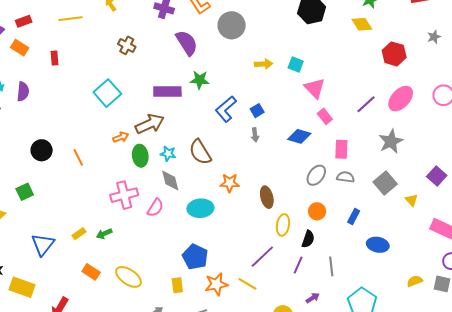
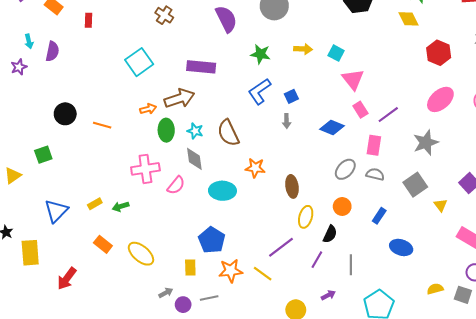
green star: (200, 80) -> (260, 54), moved
purple line: (366, 104) -> (388, 115), moved
orange line: (78, 157) -> (102, 125), turned -54
yellow rectangle: (22, 287) -> (30, 253), turned 60

